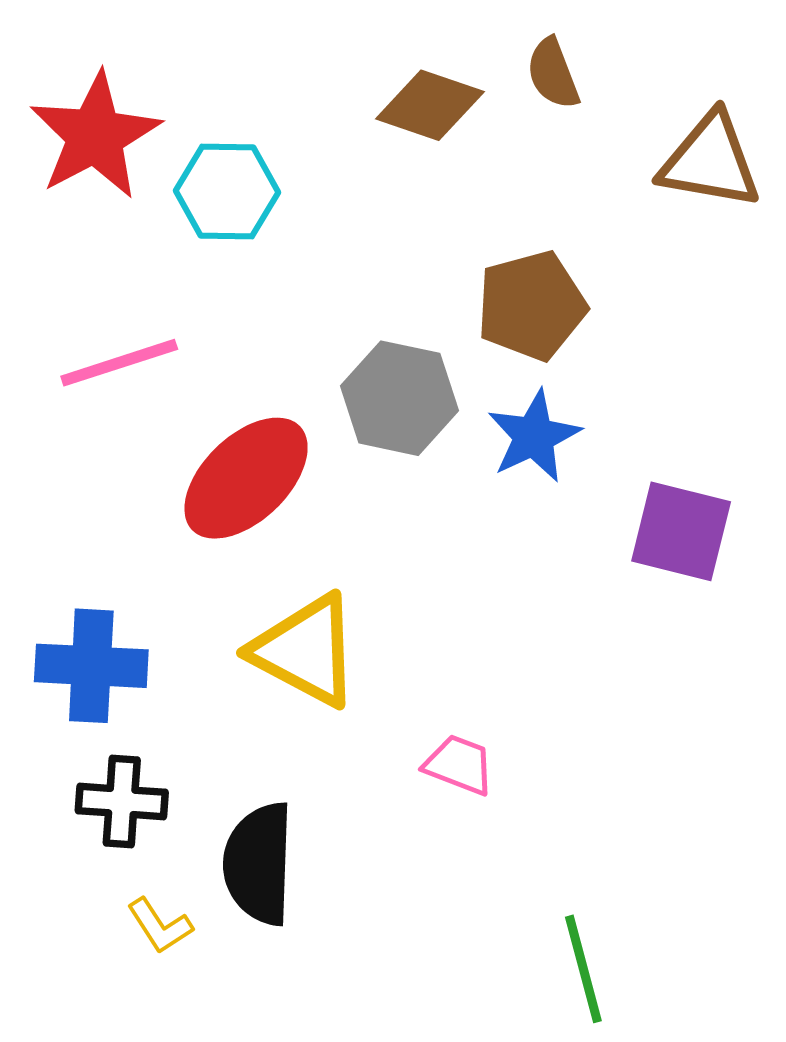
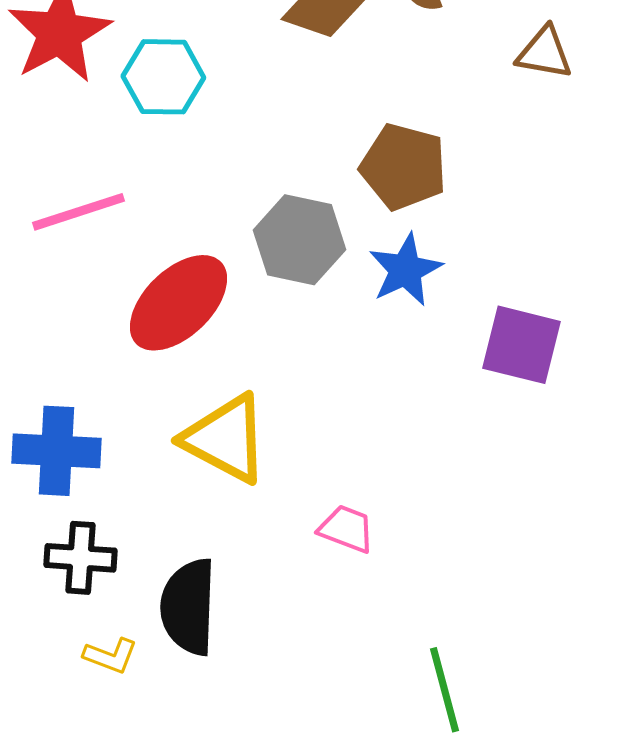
brown triangle: (710, 161) -> (544, 53), size x0.7
brown pentagon: (531, 306) -> (403, 167), turned 30
yellow L-shape: (160, 926) -> (110, 656), turned -36

